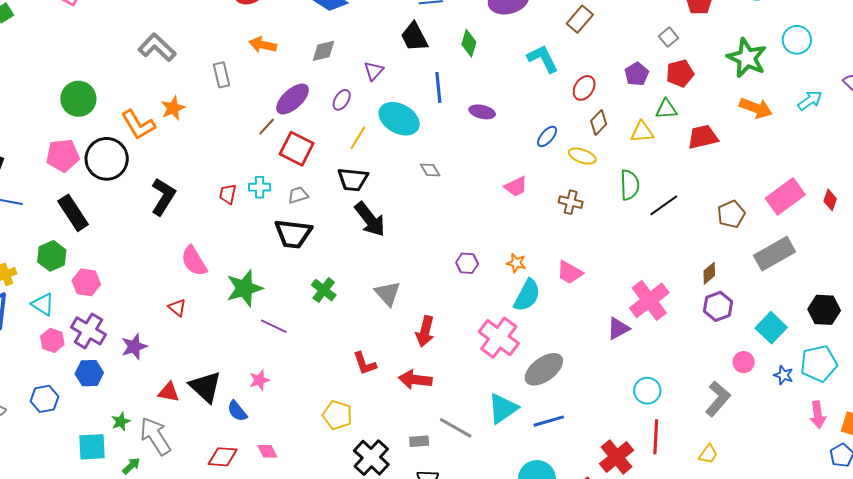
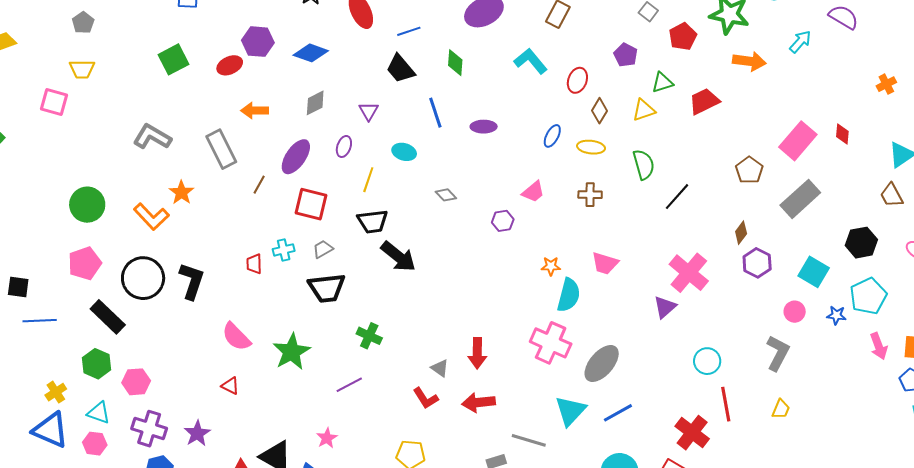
red pentagon: (680, 73) -> (683, 37), moved
gray rectangle: (222, 75) -> (221, 149), size x1.5
cyan ellipse: (399, 119) -> (404, 152), size x0.6
brown line: (267, 127) -> (259, 185), moved
black circle: (107, 159) -> (143, 278), moved
black line: (664, 205) -> (677, 197), moved
purple hexagon: (467, 263) -> (503, 221), moved
gray triangle: (388, 293) -> (440, 368), moved, size x0.7
purple line: (274, 326) -> (349, 385), moved, turned -40
pink hexagon: (52, 340) -> (95, 444), moved

